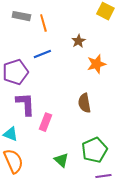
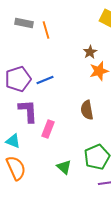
brown star: (78, 41) -> (90, 52), moved
blue line: (42, 54) -> (45, 80), moved

